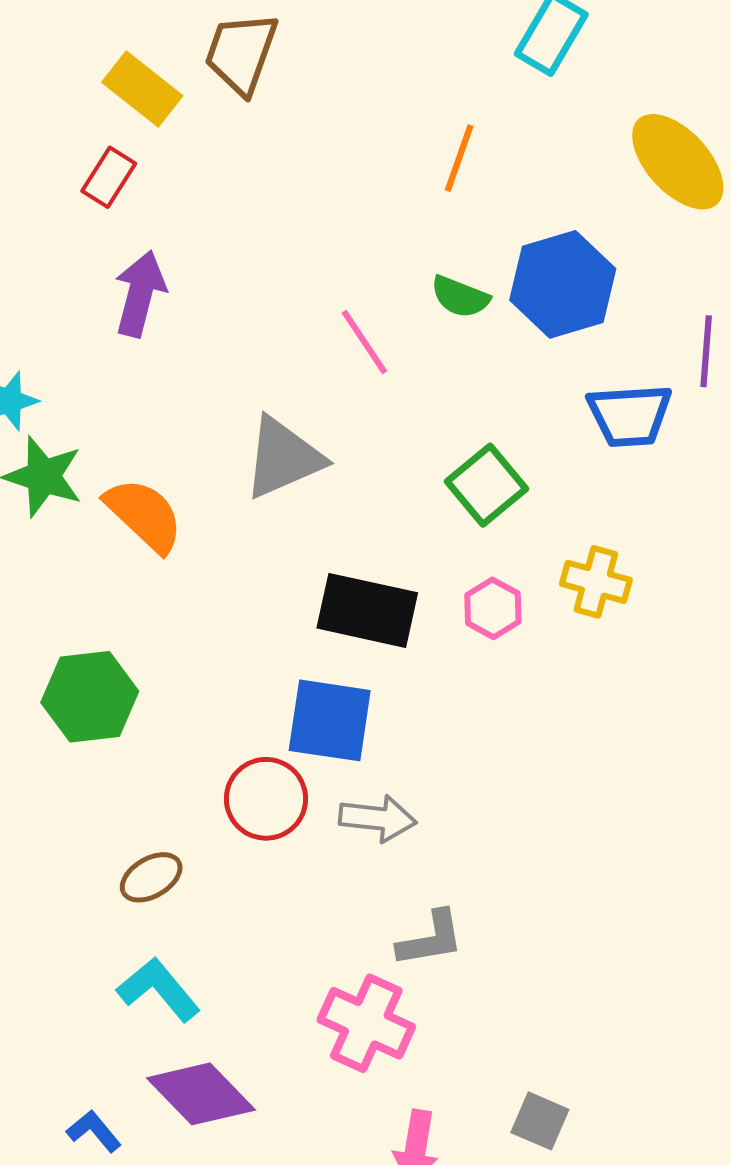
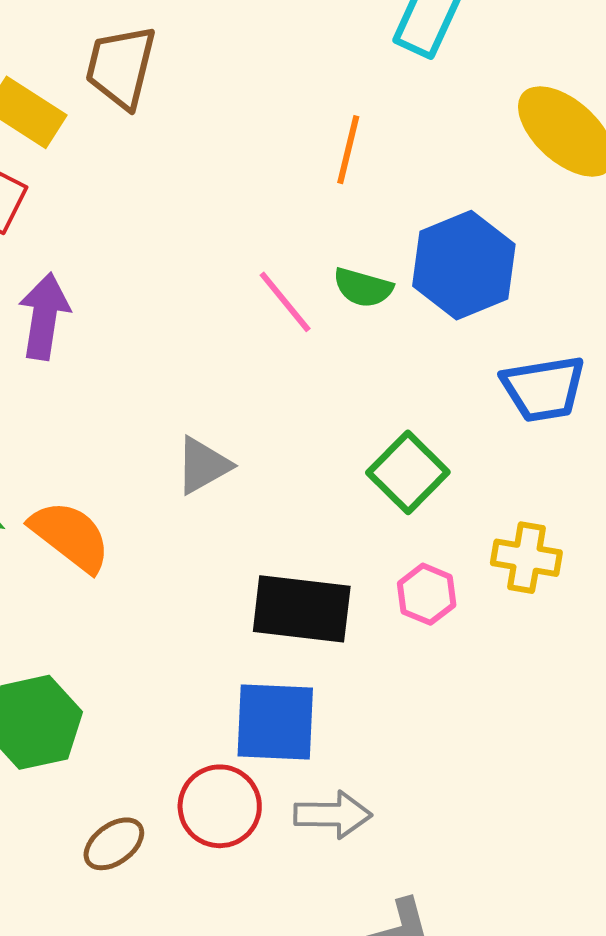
pink line: (364, 342) -> (285, 302), moved
gray triangle: (283, 458) -> (203, 465), size x0.7
brown ellipse: (151, 877) -> (114, 844), moved

